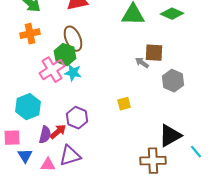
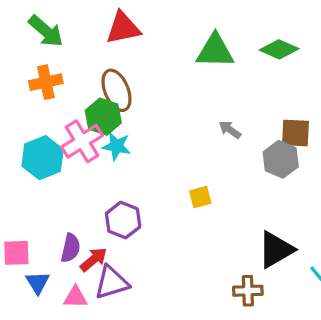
brown square: (154, 53) -> (296, 133), moved
cyan hexagon: (28, 107) -> (43, 158), moved
red arrow: (58, 132) -> (94, 259), moved
brown cross: (153, 161) -> (248, 291), size x0.7

